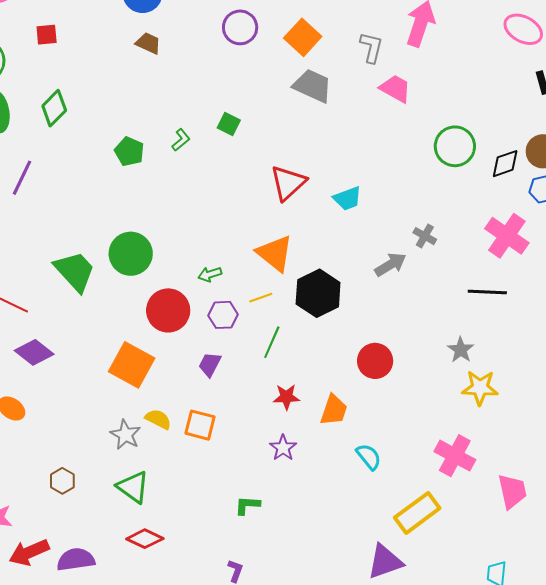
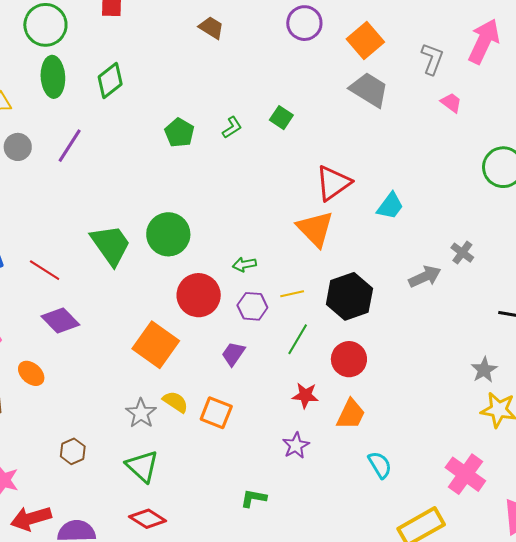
pink trapezoid: (395, 89) -> (451, 103), size x0.7
cyan trapezoid: (347, 198) -> (390, 206), turned -40
orange triangle: (275, 253) -> (315, 229), moved
red circle: (375, 361) -> (349, 359), moved

